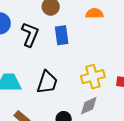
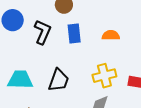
orange semicircle: (94, 13) -> (111, 35), moved

